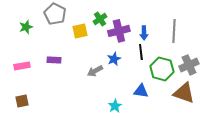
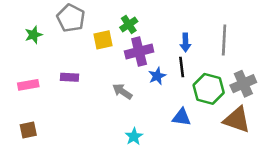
purple cross: (119, 31) -> (139, 51), moved
blue star: (114, 59) -> (157, 76), moved
gray arrow: (95, 71) -> (122, 91), turned 63
cyan star: (115, 106) -> (134, 136), moved

